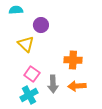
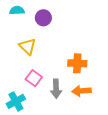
purple circle: (41, 25) -> (43, 18), moved
cyan cross: (29, 95) -> (16, 101), moved

